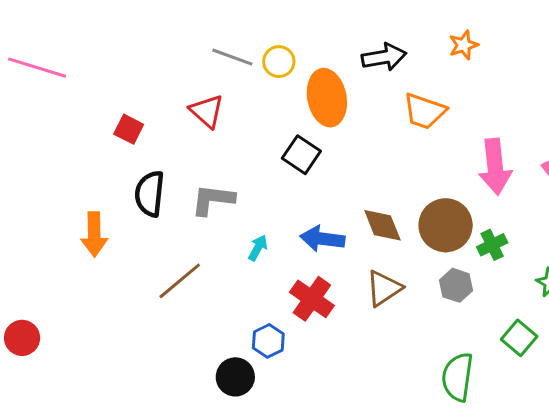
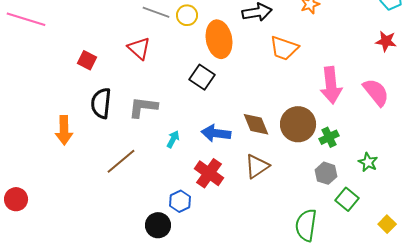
gray hexagon: (456, 285) -> (326, 173), moved

